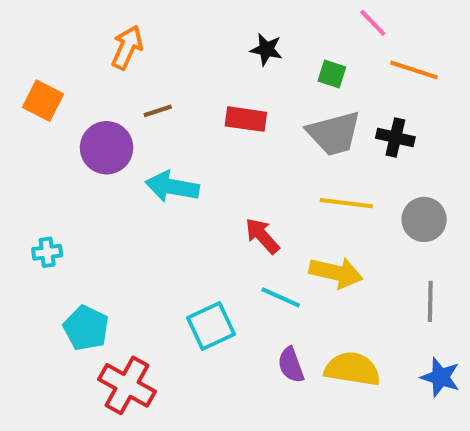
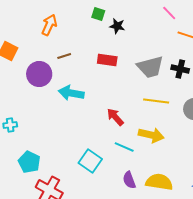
green square: (332, 74) -> (98, 14), moved
cyan square: (211, 326) -> (90, 161), turned -30

